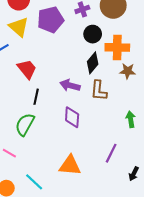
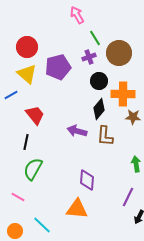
black line: (36, 97) -> (26, 142), moved
purple diamond: (72, 117) -> (87, 180), moved
purple line: (111, 153) -> (128, 197), moved

